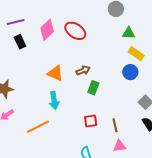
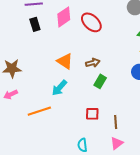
cyan arrow: (54, 100) -> (59, 88), turned 42
pink triangle: (119, 146) -> (117, 143), turned -40

